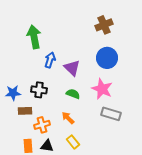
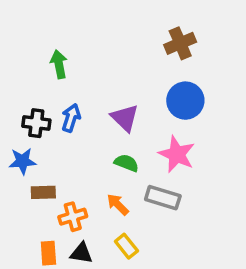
green arrow: (34, 37) -> (59, 64), size x0.7
blue arrow: (50, 60) -> (71, 118), moved
black cross: (39, 90) -> (36, 123), moved
gray rectangle: (111, 114) -> (163, 198), moved

